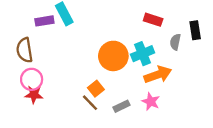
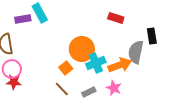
black rectangle: (195, 30) -> (152, 36), moved
gray semicircle: (175, 42) -> (136, 52), moved, size x1.6
cyan cross: (143, 54) -> (96, 63), moved
orange square: (96, 89) -> (66, 68), moved

